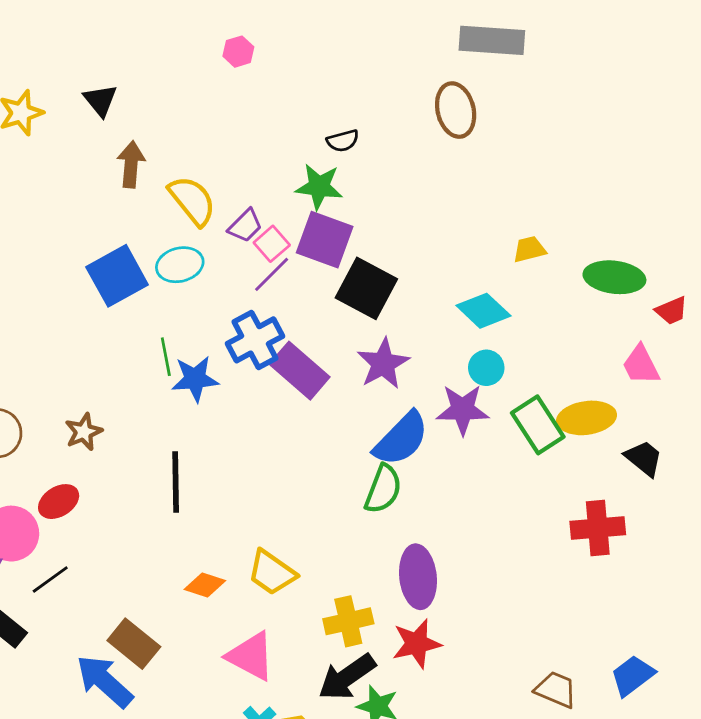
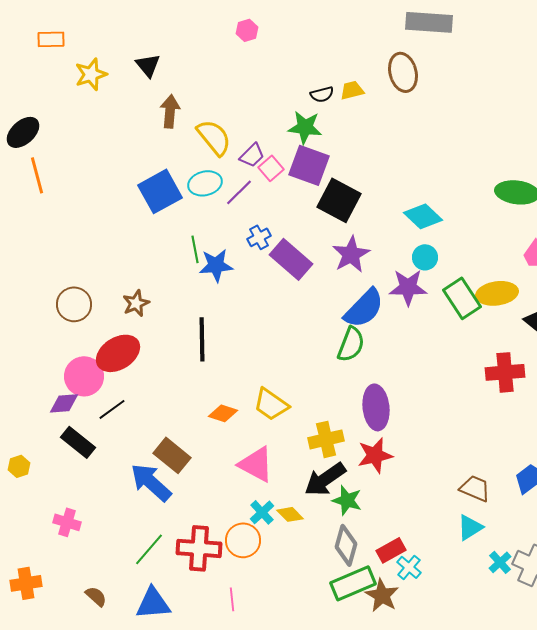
yellow trapezoid: (529, 249) -> (352, 90), moved
purple line: (272, 274) -> (239, 192), moved
blue cross: (255, 340) -> (259, 237), size x0.6
red ellipse: (59, 502) -> (118, 353), size x1.5

